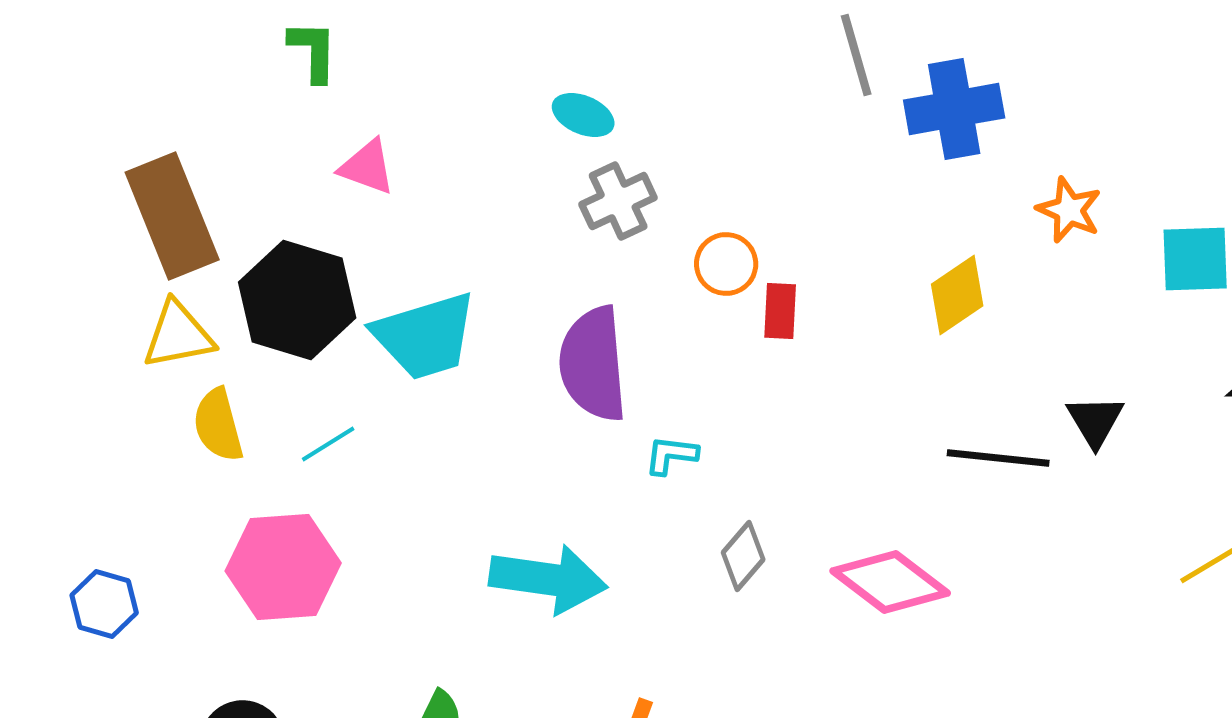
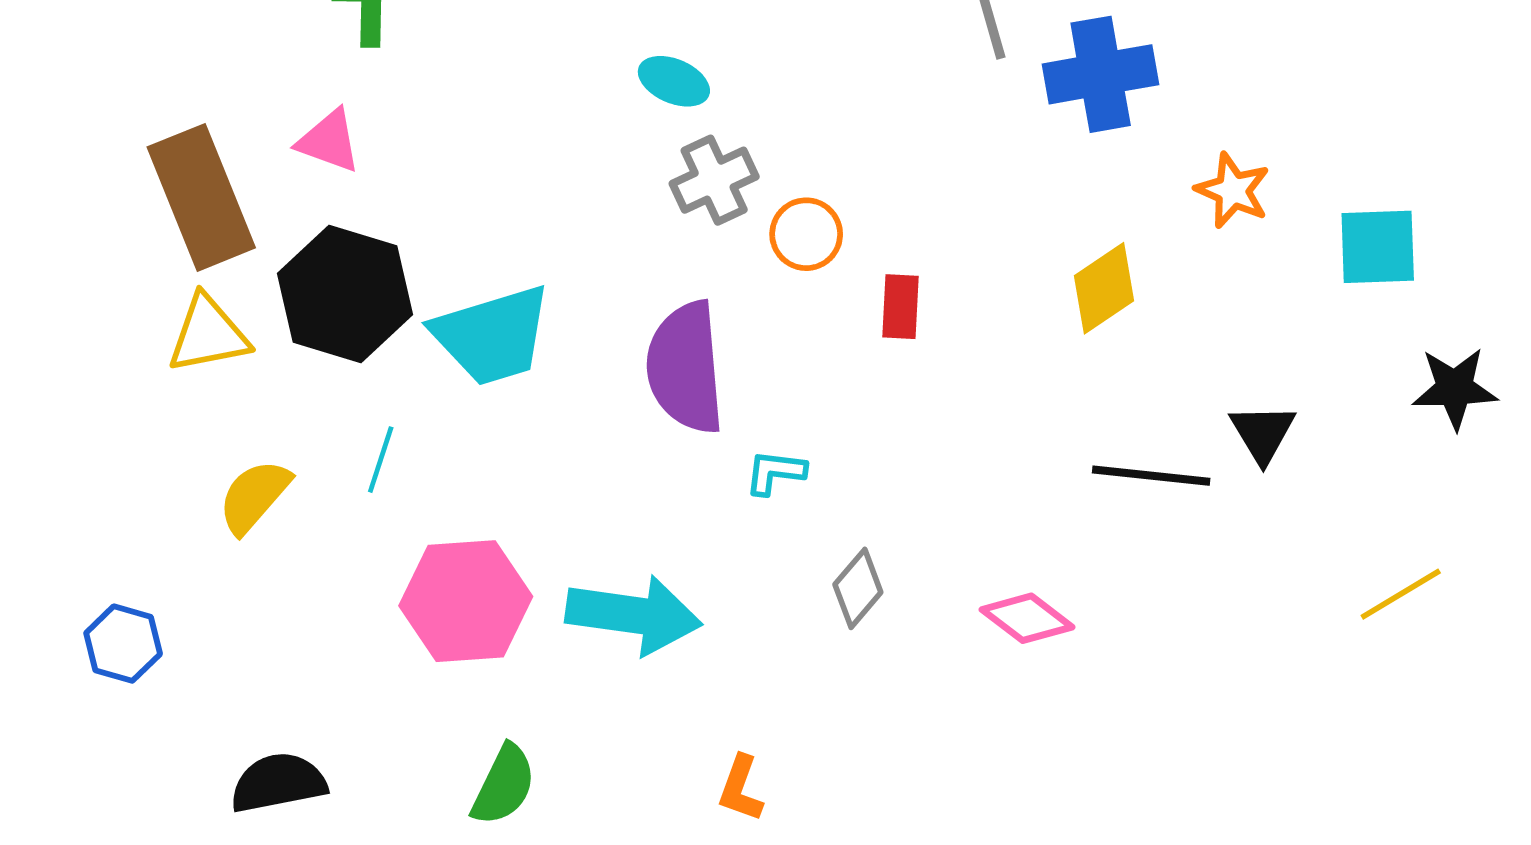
pink triangle: (367, 167) -> (329, 141), moved
orange circle: (726, 264) -> (806, 234), moved
yellow semicircle: (218, 425) -> (254, 496), moved, turned 56
cyan line: (328, 444) -> (381, 460), turned -40
pink hexagon: (283, 567) -> (466, 601), moved
pink diamond: (890, 582) -> (1027, 618), size x0.7

